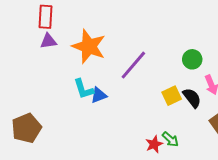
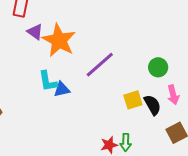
purple triangle: (48, 41) -> (35, 32), moved, turned 36
green arrow: (170, 139) -> (126, 142), turned 42

